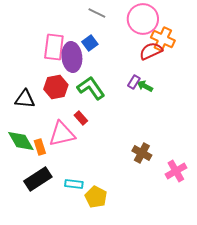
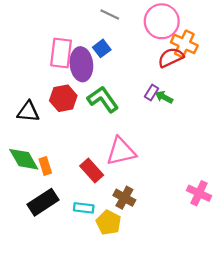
red rectangle: (81, 118) -> (92, 171), moved, size x1.5
pink triangle: (62, 134) -> (121, 151), moved
brown cross: (142, 153) -> (124, 198), moved
pink cross: (176, 171) -> (199, 193), turned -35

